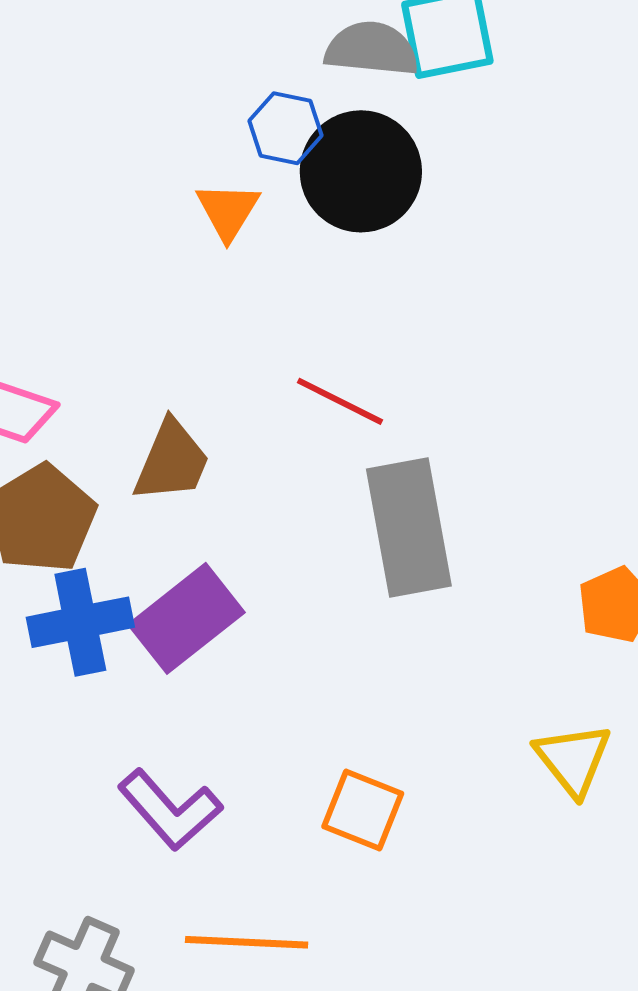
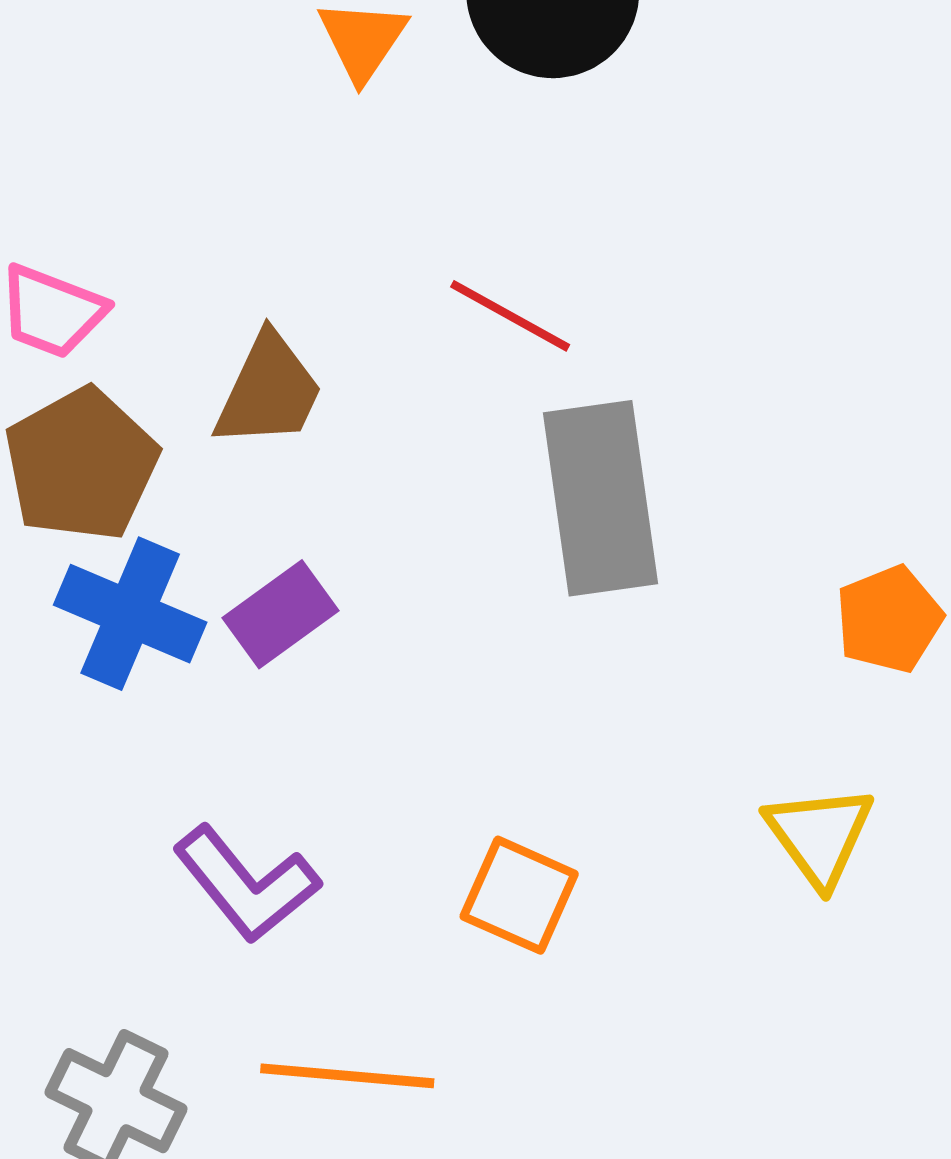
purple rectangle: (186, 618) -> (280, 614), size x0.7
blue cross: (80, 622) -> (130, 614), turned 32

